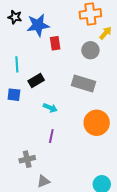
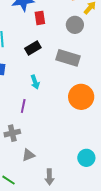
black rectangle: (36, 81) -> (33, 48), moved
cyan arrow: (50, 108) -> (35, 82), turned 48
purple line: (51, 136) -> (23, 106), moved

